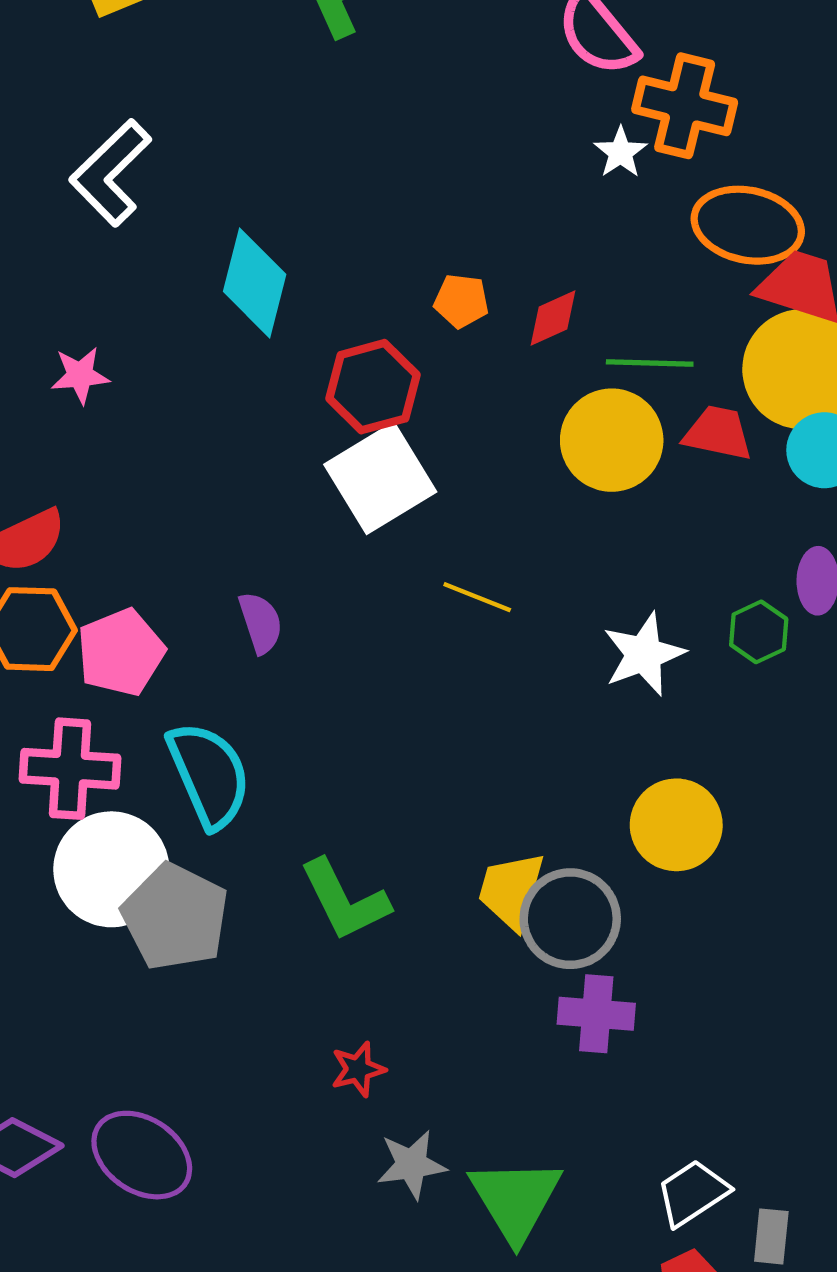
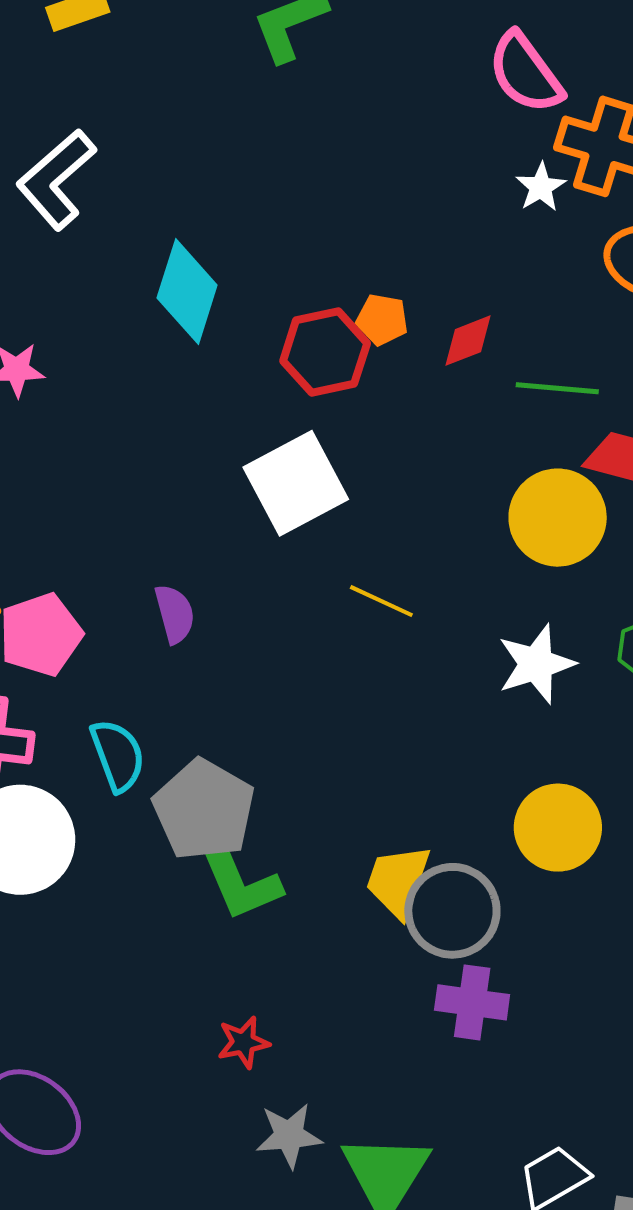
red hexagon: (373, 387) -> (325, 352), moved
yellow circle: (612, 440) -> (558, 518), moved
cyan semicircle: (209, 775) -> (118, 755), size x0.7
gray pentagon: (175, 917) -> (204, 810), moved

